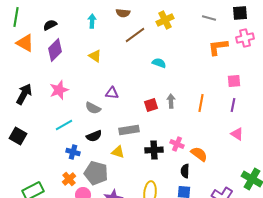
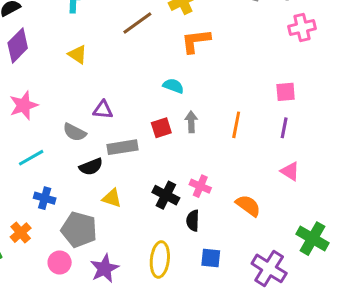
orange L-shape: (218, 47) -> (196, 41), moved
cyan semicircle: (159, 63) -> (173, 86), moved
gray rectangle: (129, 130) -> (122, 147), moved
black semicircle: (94, 136) -> (91, 167), moved
black cross: (154, 150) -> (166, 195), turned 30
orange semicircle: (199, 154) -> (248, 206), moved
black semicircle: (185, 171) -> (193, 221), moved
orange cross: (69, 179) -> (21, 233), moved

